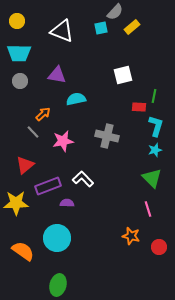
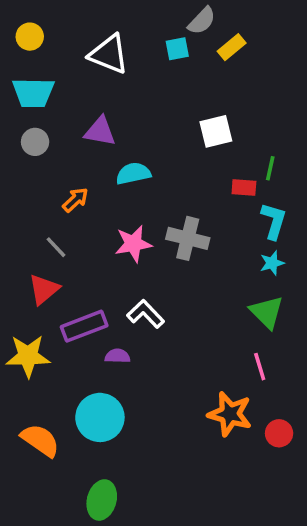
gray line: (33, 132) -> (56, 247), moved
pink star: (63, 141) -> (133, 244), moved
orange star: (131, 236) -> (230, 414), size x1.4

